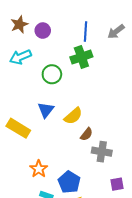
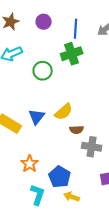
purple circle: (43, 31) -> (44, 22), moved
blue triangle: (46, 110) -> (37, 117), moved
brown semicircle: (86, 134) -> (77, 130), turned 48

